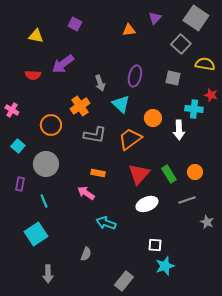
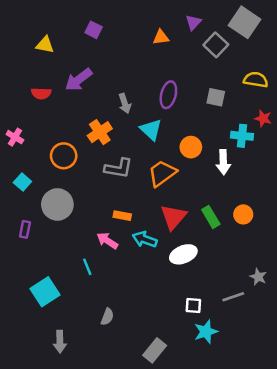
gray square: (181, 44) -> (216, 45), moved
gray line: (187, 200) -> (233, 297), moved
cyan line: (44, 201) -> (87, 267), moved
cyan arrow: (106, 223) -> (145, 239), moved

